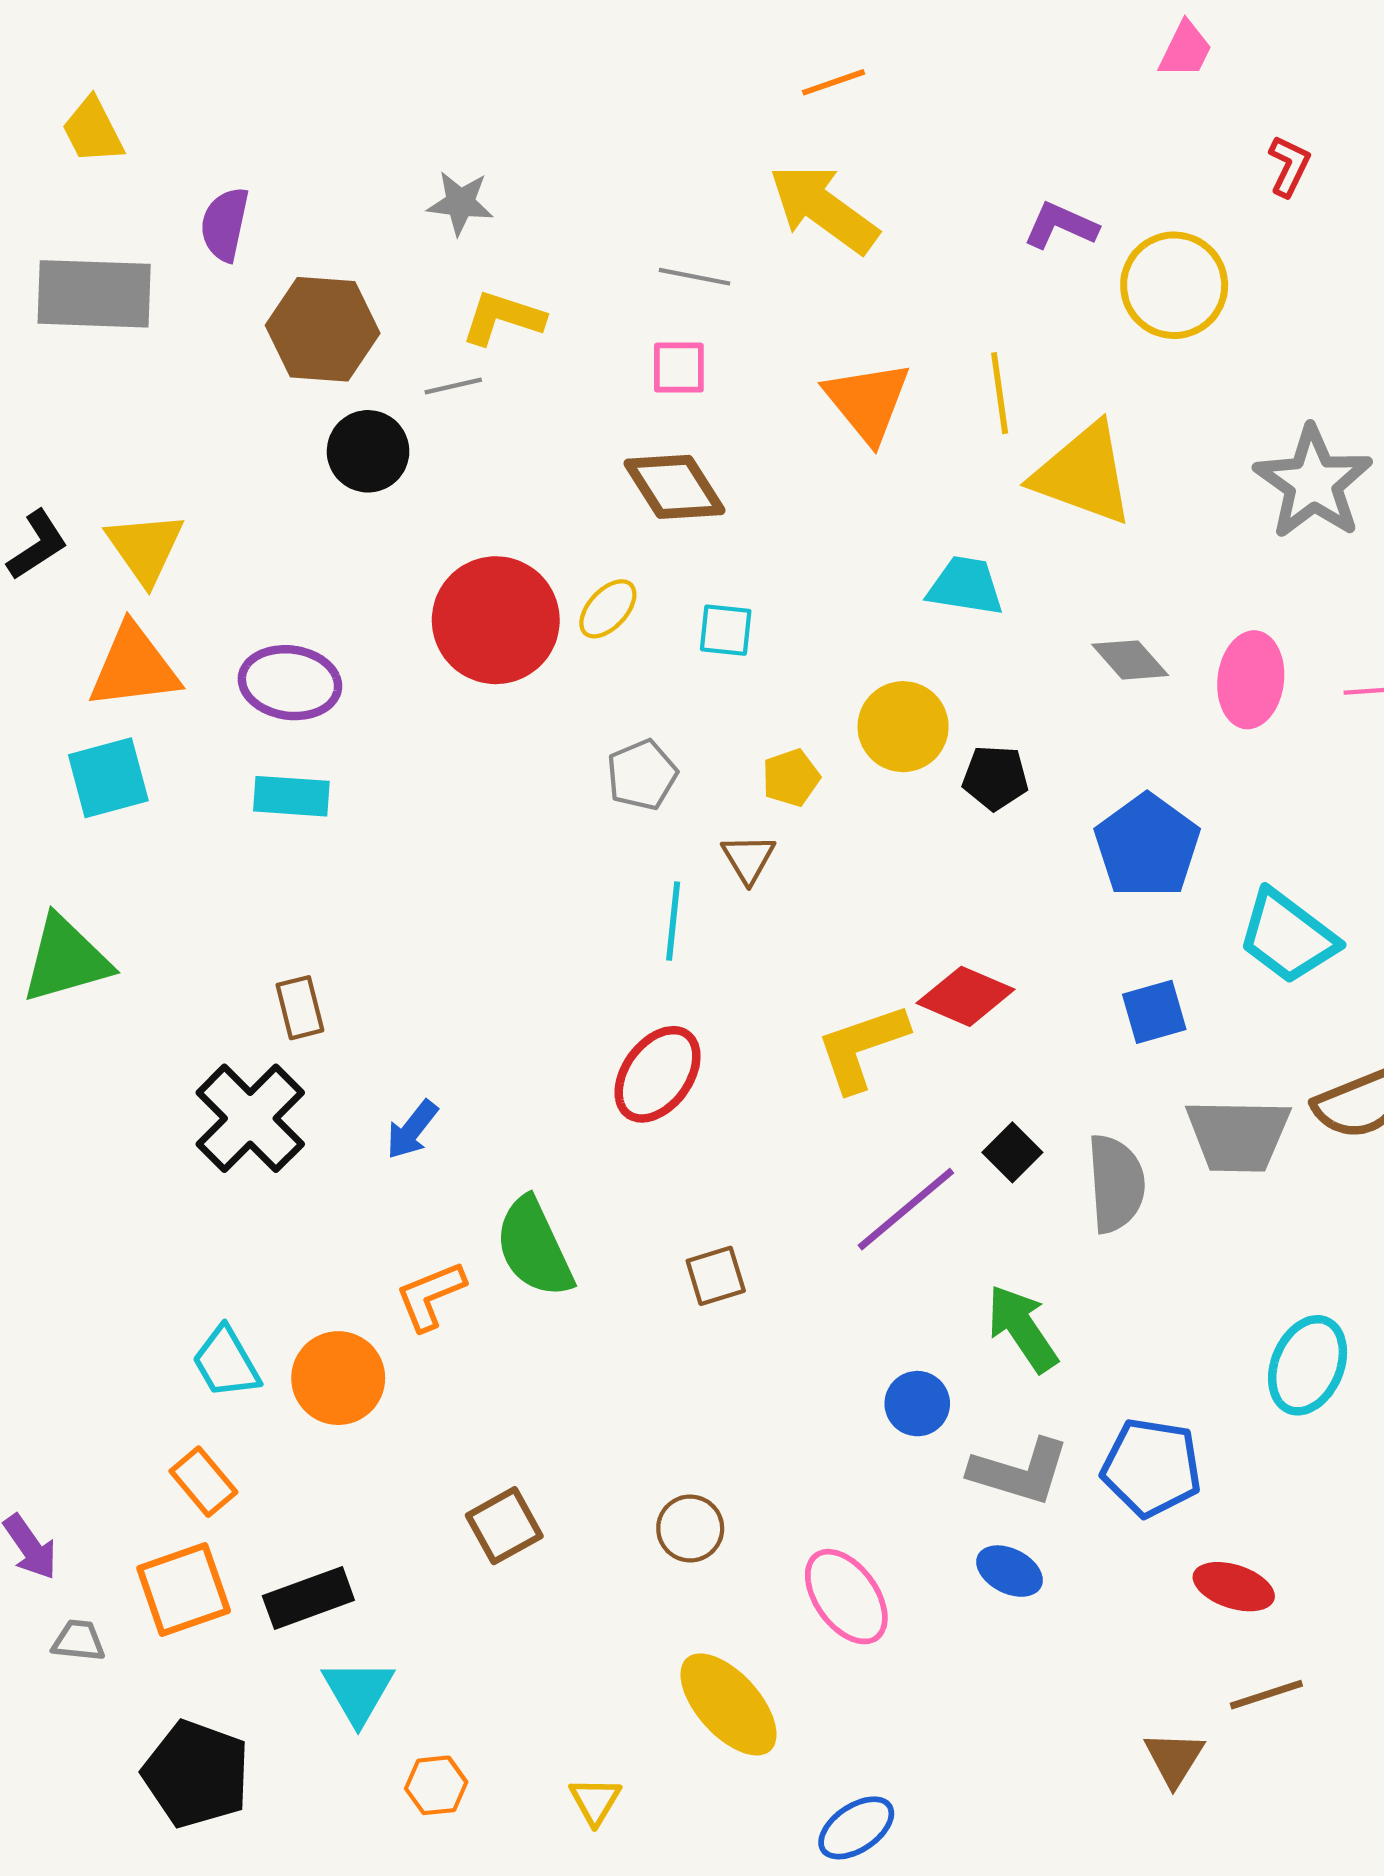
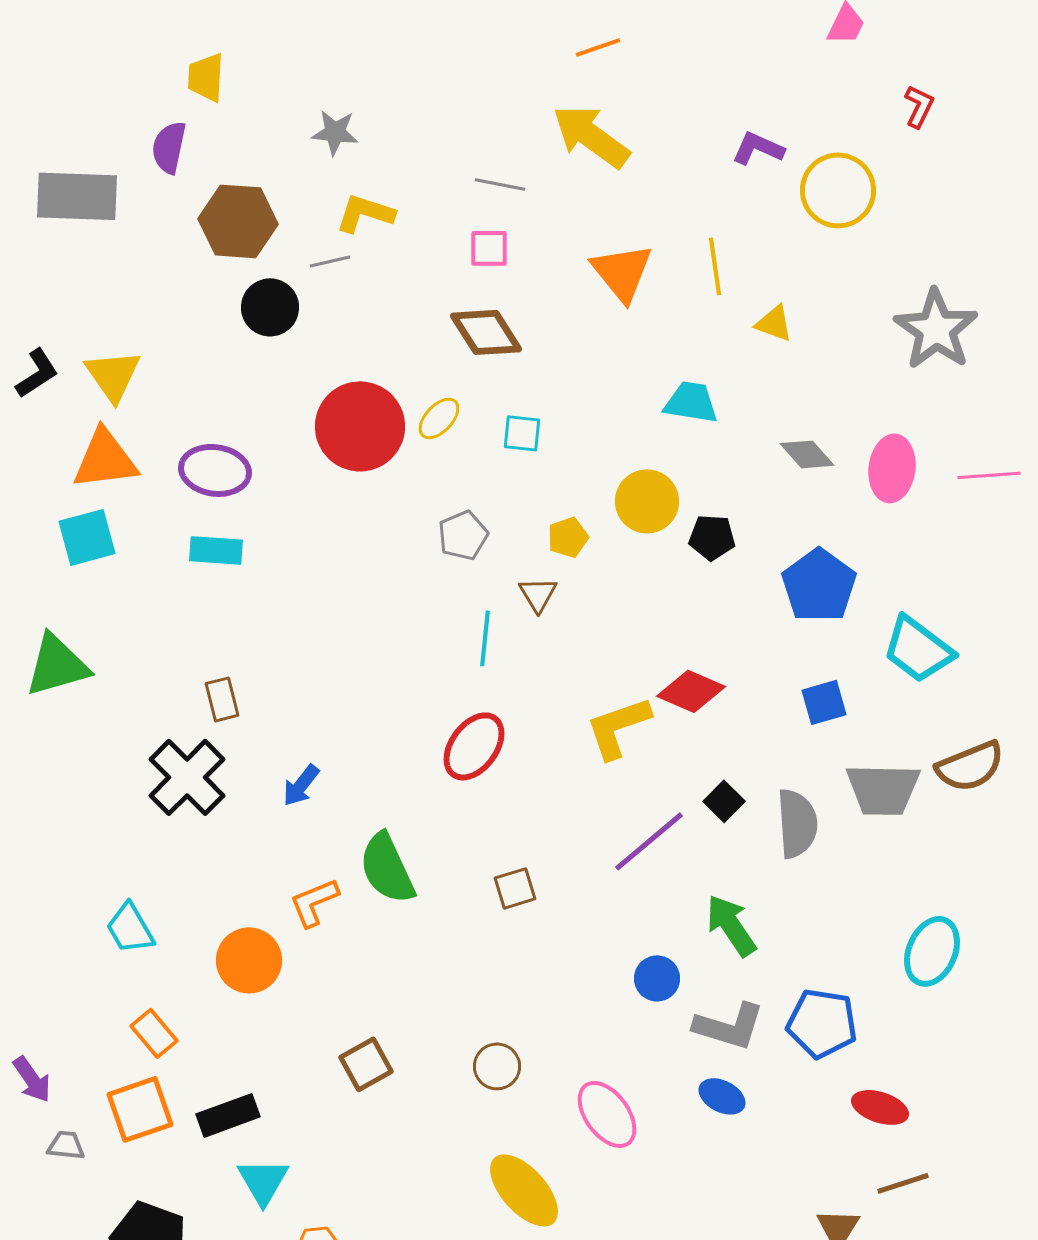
yellow trapezoid: (93, 131) -> (206, 77), moved, turned 30
yellow triangle: (1083, 474) -> (774, 323), size x0.5
cyan trapezoid: (226, 1362) -> (130, 928), moved

